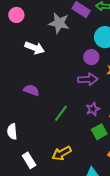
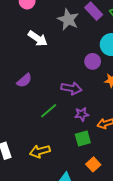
purple arrow: (88, 79) -> (71, 88), moved
purple semicircle: (31, 90) -> (24, 80), turned 105

